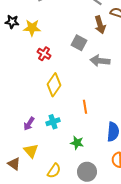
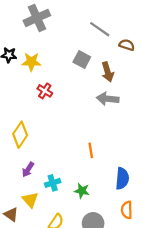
brown arrow: (100, 25) -> (108, 72), moved
gray square: (79, 43) -> (82, 59), moved
yellow diamond: (54, 85) -> (20, 135), moved
cyan cross: (53, 122) -> (53, 183), moved

